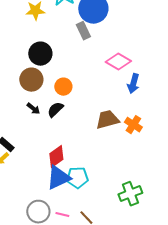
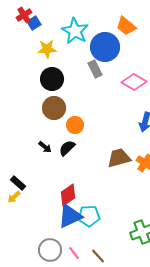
black circle: (40, 54) -> (52, 79), moved
pink diamond: (118, 62) -> (134, 82), moved
brown circle: (31, 80) -> (54, 108), moved
pink line: (62, 215) -> (74, 253), turned 40

